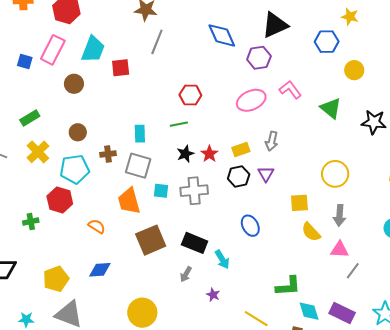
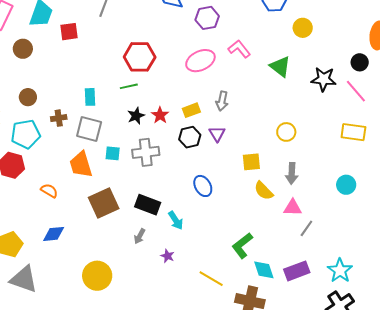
red hexagon: (190, 95) -> (140, 57), size x1.4
yellow circle: (335, 174) -> (286, 132), size x0.7
green L-shape: (288, 286) -> (242, 246), turned 148
purple rectangle: (342, 313) -> (297, 271), turned -45

